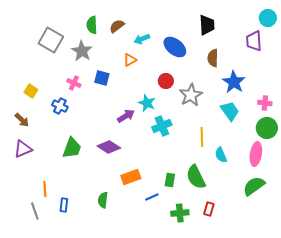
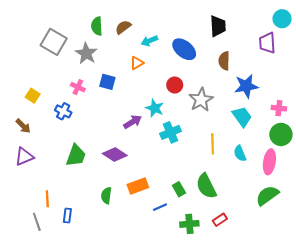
blue star: (234, 82) -> (246, 86), turned 30
cyan semicircle: (221, 155) -> (240, 153), moved
green rectangle: (170, 180) -> (179, 189), turned -40
green semicircle: (103, 200) -> (106, 196), moved
red rectangle: (209, 209) -> (220, 220), turned 40

